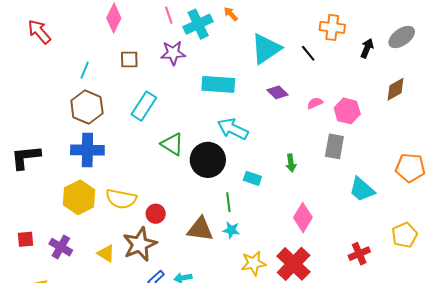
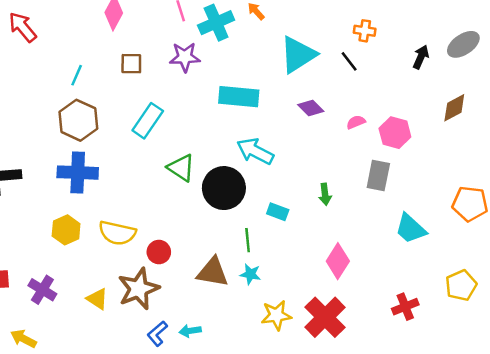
orange cross: (332, 27) -> (365, 31), moved, size x0.7
yellow hexagon: (79, 197) -> (66, 230), size x0.7

